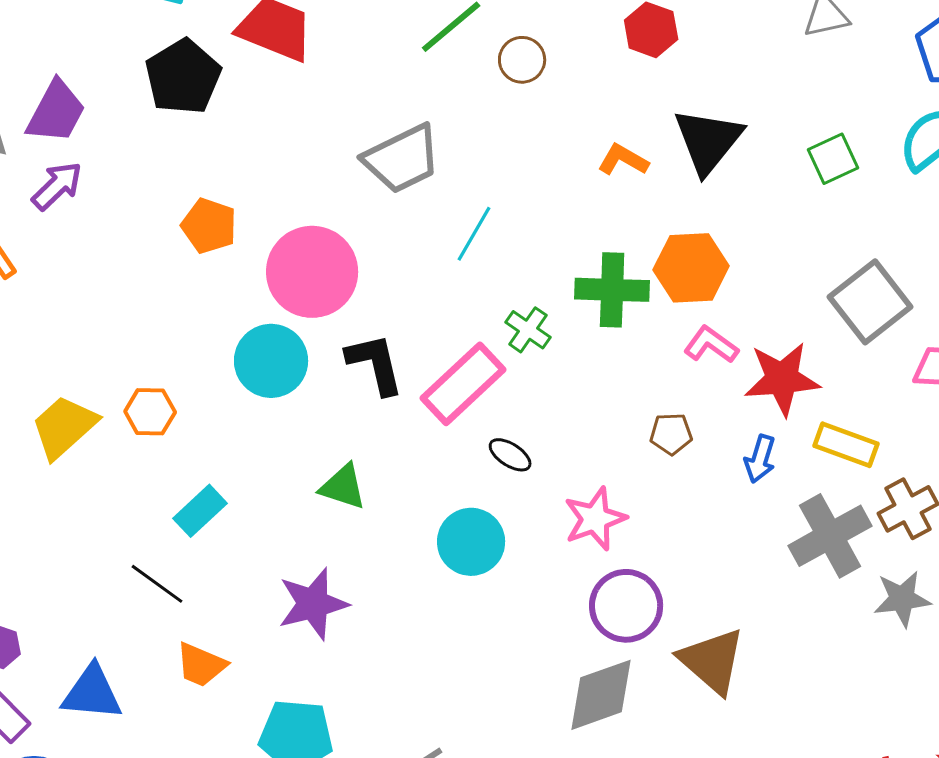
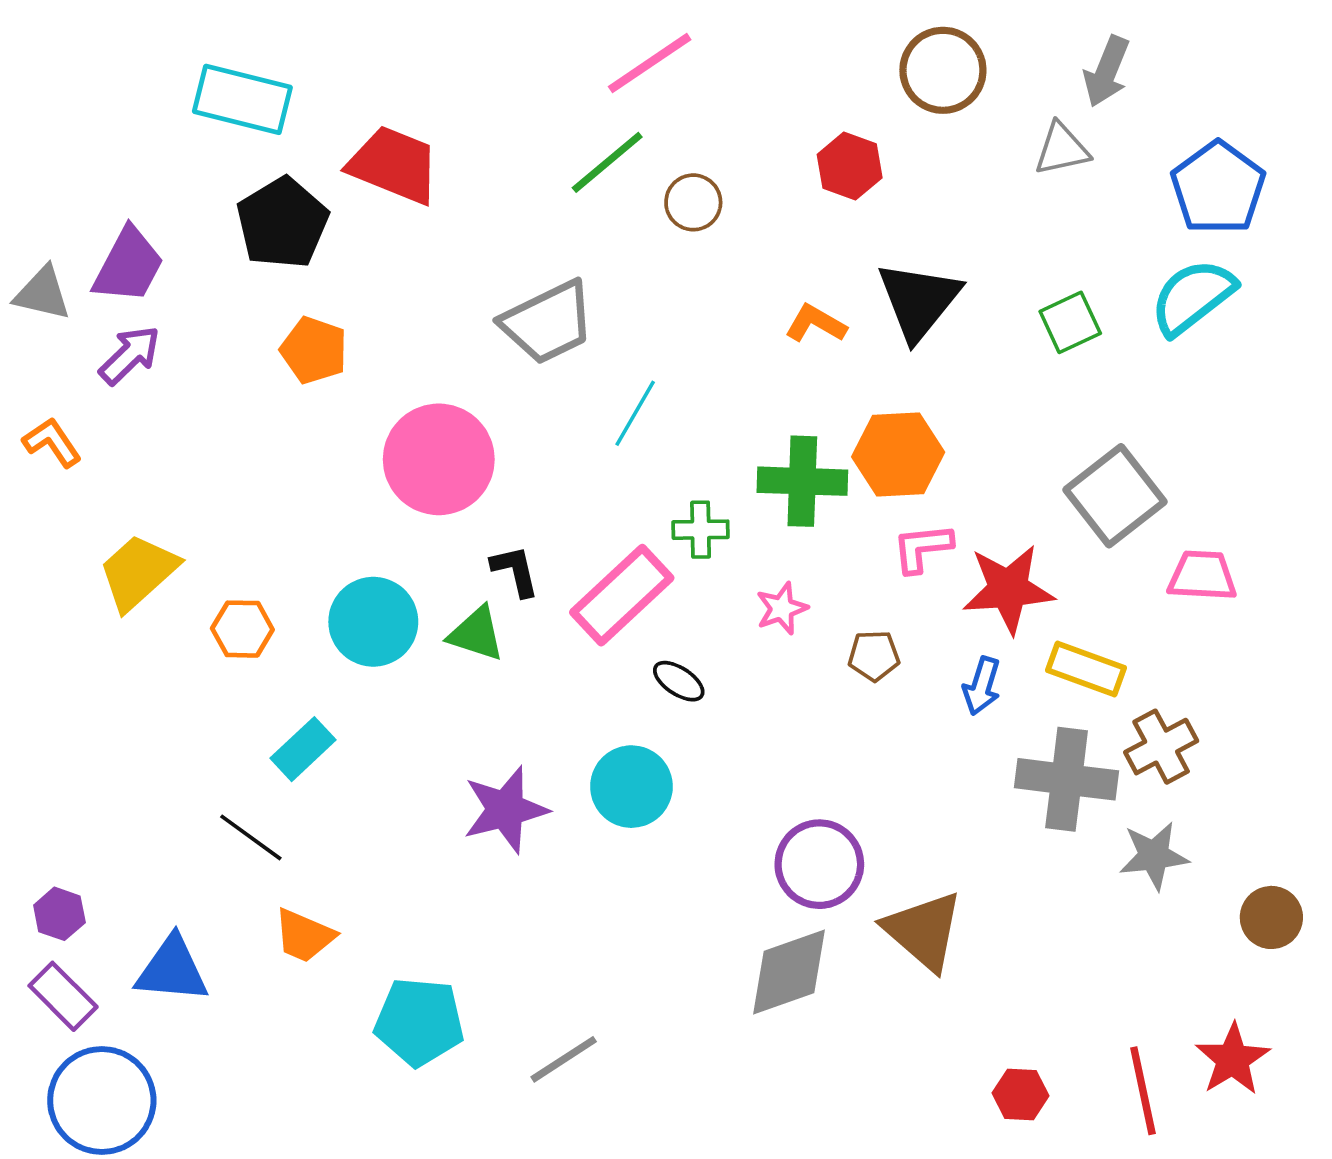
orange pentagon: (209, 226) -> (314, 350), moved
green cross: (528, 330) -> (701, 530), turned -36
pink L-shape: (711, 345) -> (922, 548), turned -42
cyan circle: (271, 361) -> (373, 622), moved
black L-shape: (375, 364) -> (515, 571), size x0.7
yellow trapezoid: (64, 427) -> (138, 572), moved
green triangle: (343, 487) -> (476, 634), moved
pink star: (595, 519) -> (782, 608), moved, size x0.7
gray cross: (830, 536) -> (1067, 779), turned 36
purple star: (313, 604) -> (505, 810), moved

